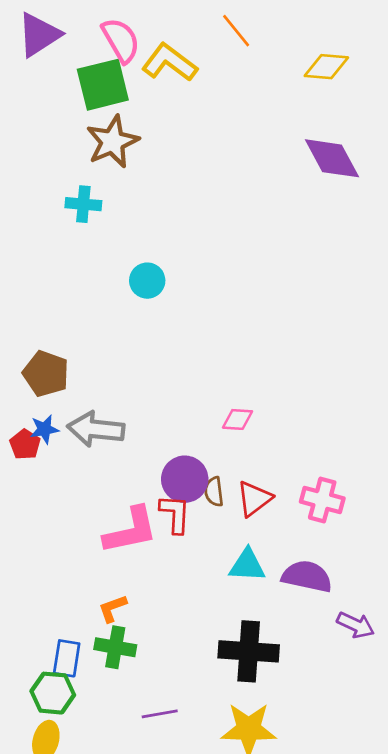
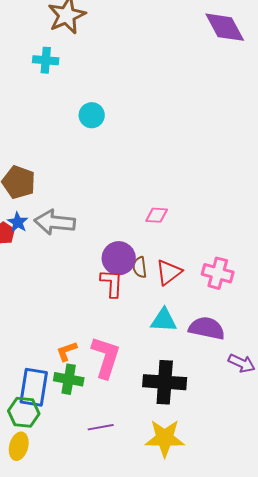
blue star: (44, 429) -> (18, 222), turned -30
pink L-shape: (131, 531) -> (106, 357), moved, turned -60
blue rectangle: (67, 658) -> (34, 387), size x1.4

